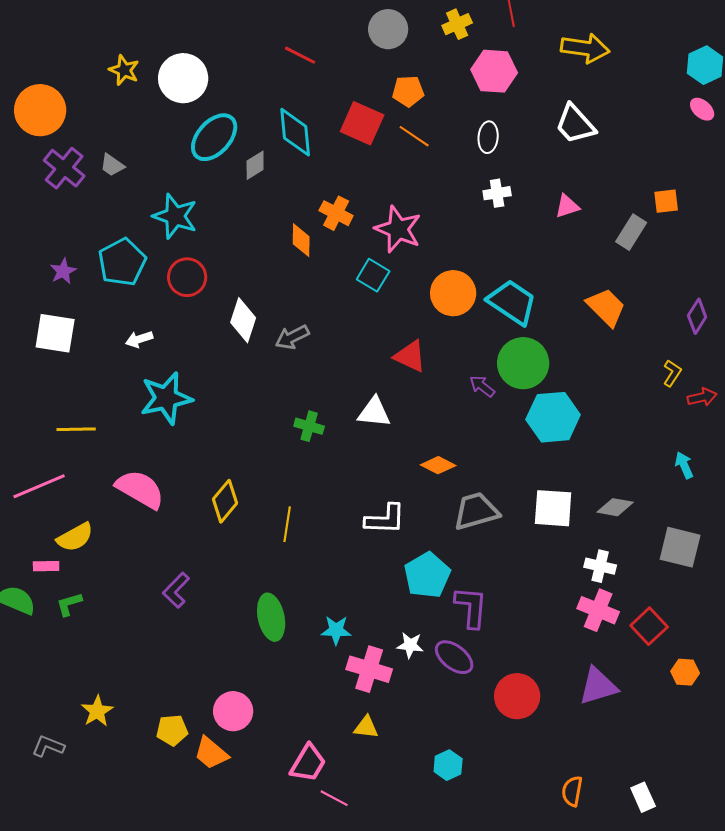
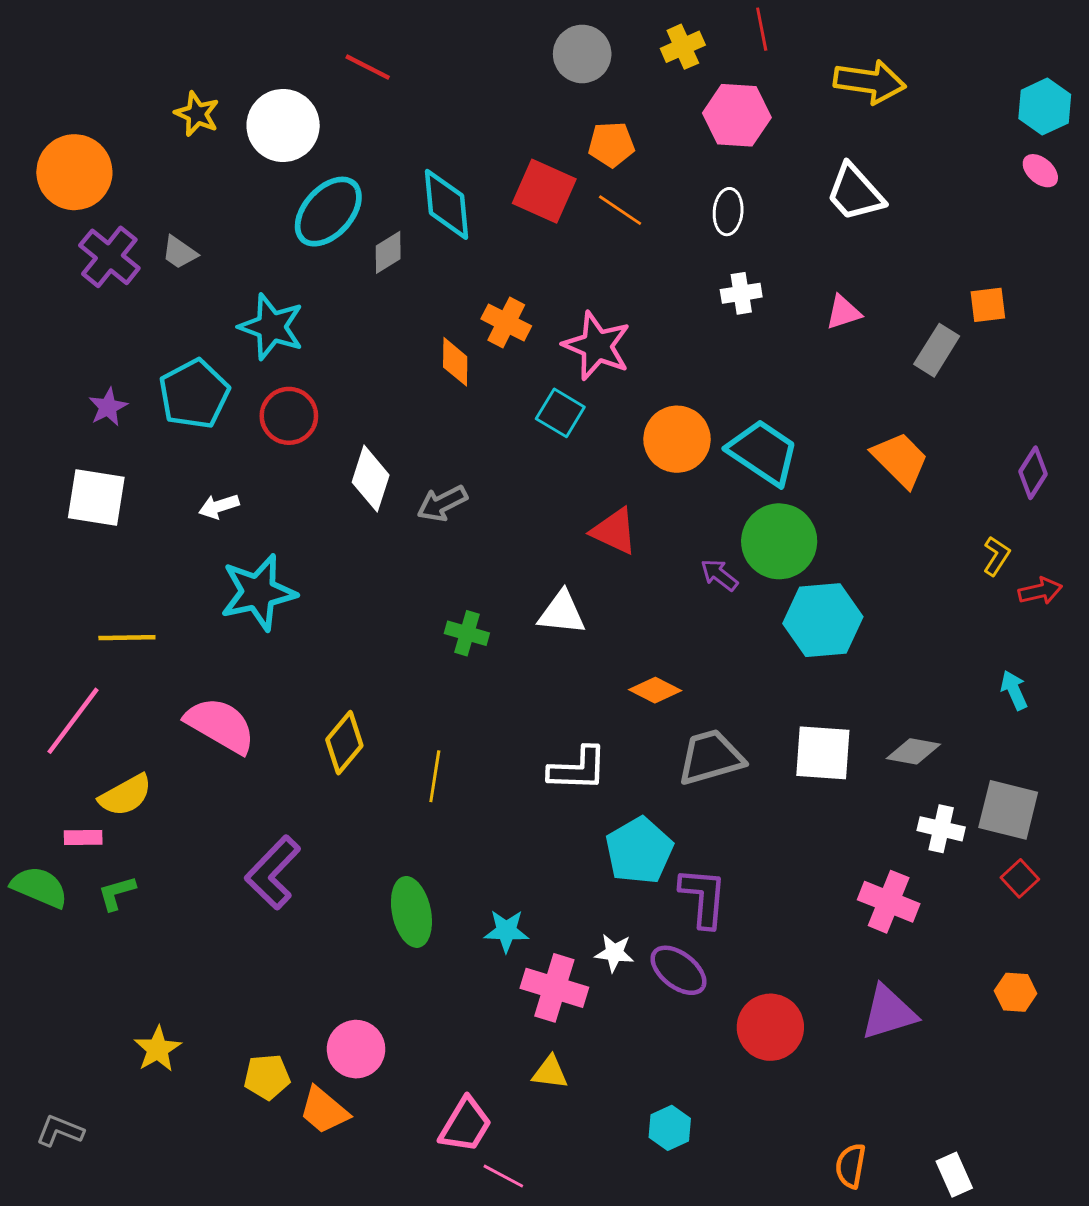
red line: (300, 55) -> (368, 67), moved
pink line: (39, 486) -> (73, 721), turned -30
white cross: (600, 566) -> (941, 829), moved
purple L-shape: (176, 590) -> (273, 873), size x1.4
red square: (649, 626) -> (1020, 878), moved, size x0.7
gray L-shape: (48, 746) -> (60, 1131), moved

